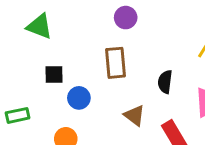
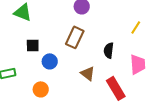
brown rectangle: (115, 63) -> (75, 37), turned 30

